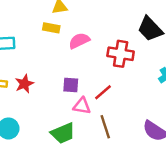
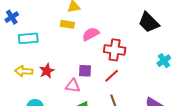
red cross: (121, 54) -> (115, 50), moved
pink triangle: (82, 106) -> (73, 86), moved

